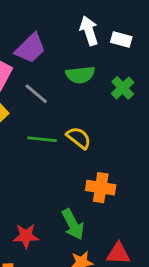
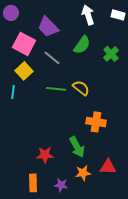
white rectangle: (121, 40) -> (118, 15), moved
purple trapezoid: (30, 48) -> (48, 27), turned 90
green semicircle: (80, 75) -> (82, 45), turned -48

